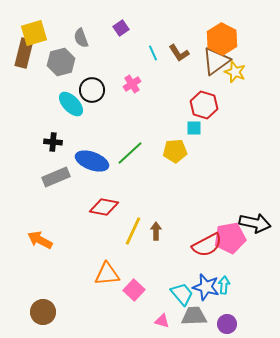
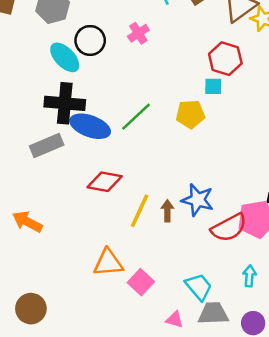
black cross: (53, 142) -> (65, 103), moved, size x1.8
blue star: (206, 287) -> (198, 200), moved

